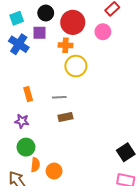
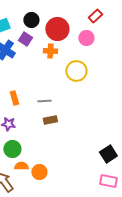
purple square: (39, 33) -> (25, 39), turned 32
yellow circle: (76, 66) -> (76, 71), moved
orange semicircle: (35, 165) -> (21, 166), turned -96

